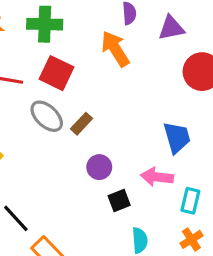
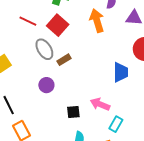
blue trapezoid: (177, 137) -> (121, 72), moved
purple circle: (99, 167) -> (46, 85), moved

